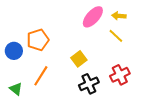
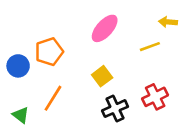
yellow arrow: (119, 16) -> (168, 22), moved
pink ellipse: (93, 17) -> (105, 28), moved
yellow line: (116, 36) -> (150, 47), turned -63

